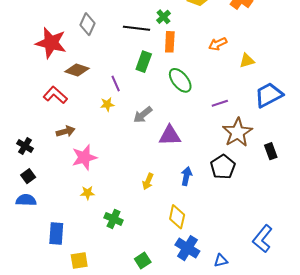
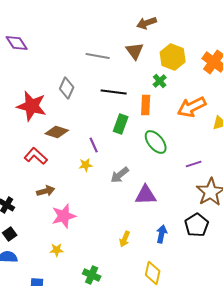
green cross: (164, 17) -> (160, 81), moved
orange arrow: (218, 44) -> (192, 107), size x1.6
yellow star: (87, 193) -> (57, 250), moved

